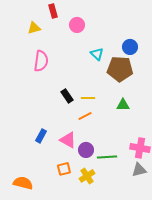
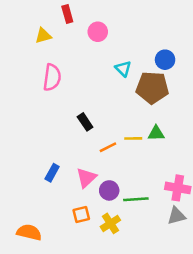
yellow line: (88, 98) -> (133, 138), moved
pink triangle: (68, 140) -> (86, 178), turned 48

